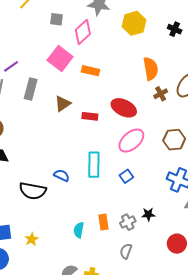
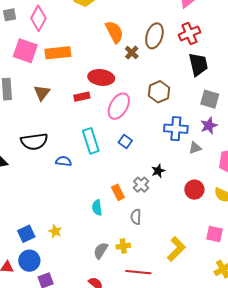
orange rectangle: (90, 71) -> (58, 53), size x1.4
red rectangle: (90, 116) -> (82, 97), moved
black semicircle: (33, 191) -> (34, 141), moved
gray semicircle: (126, 251) -> (136, 217), moved

